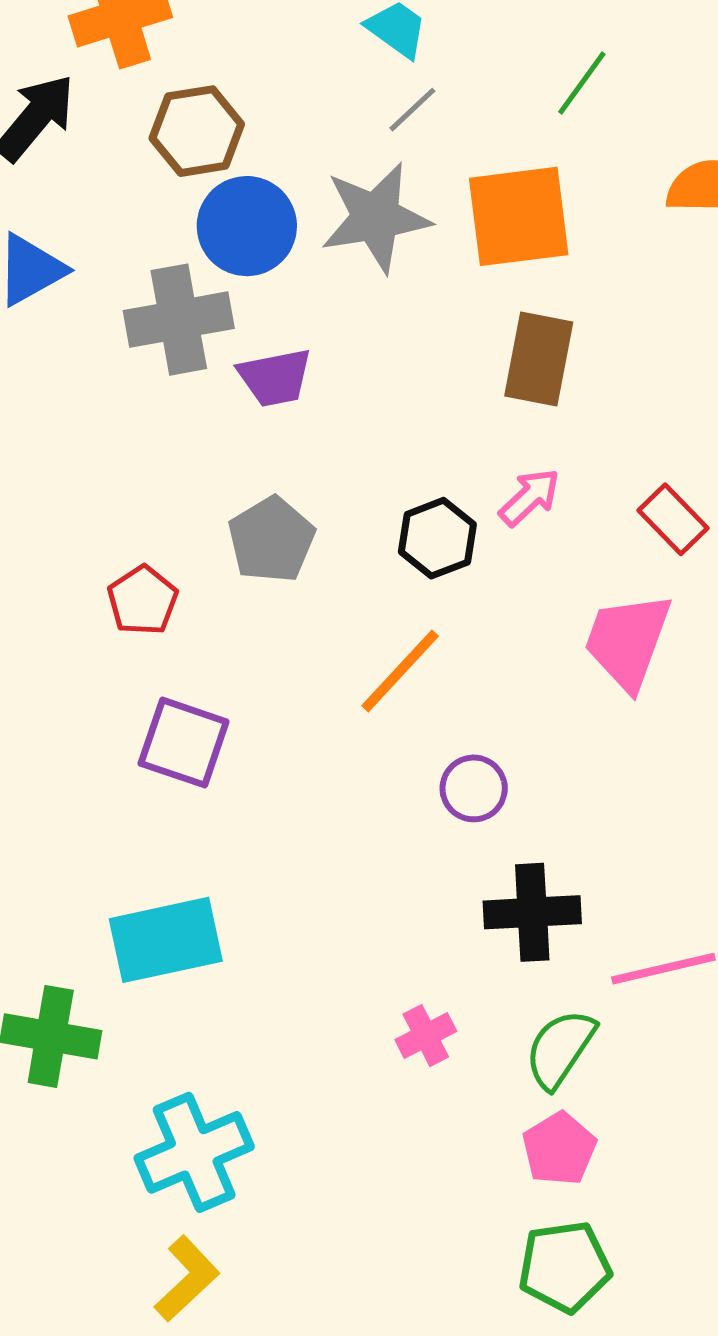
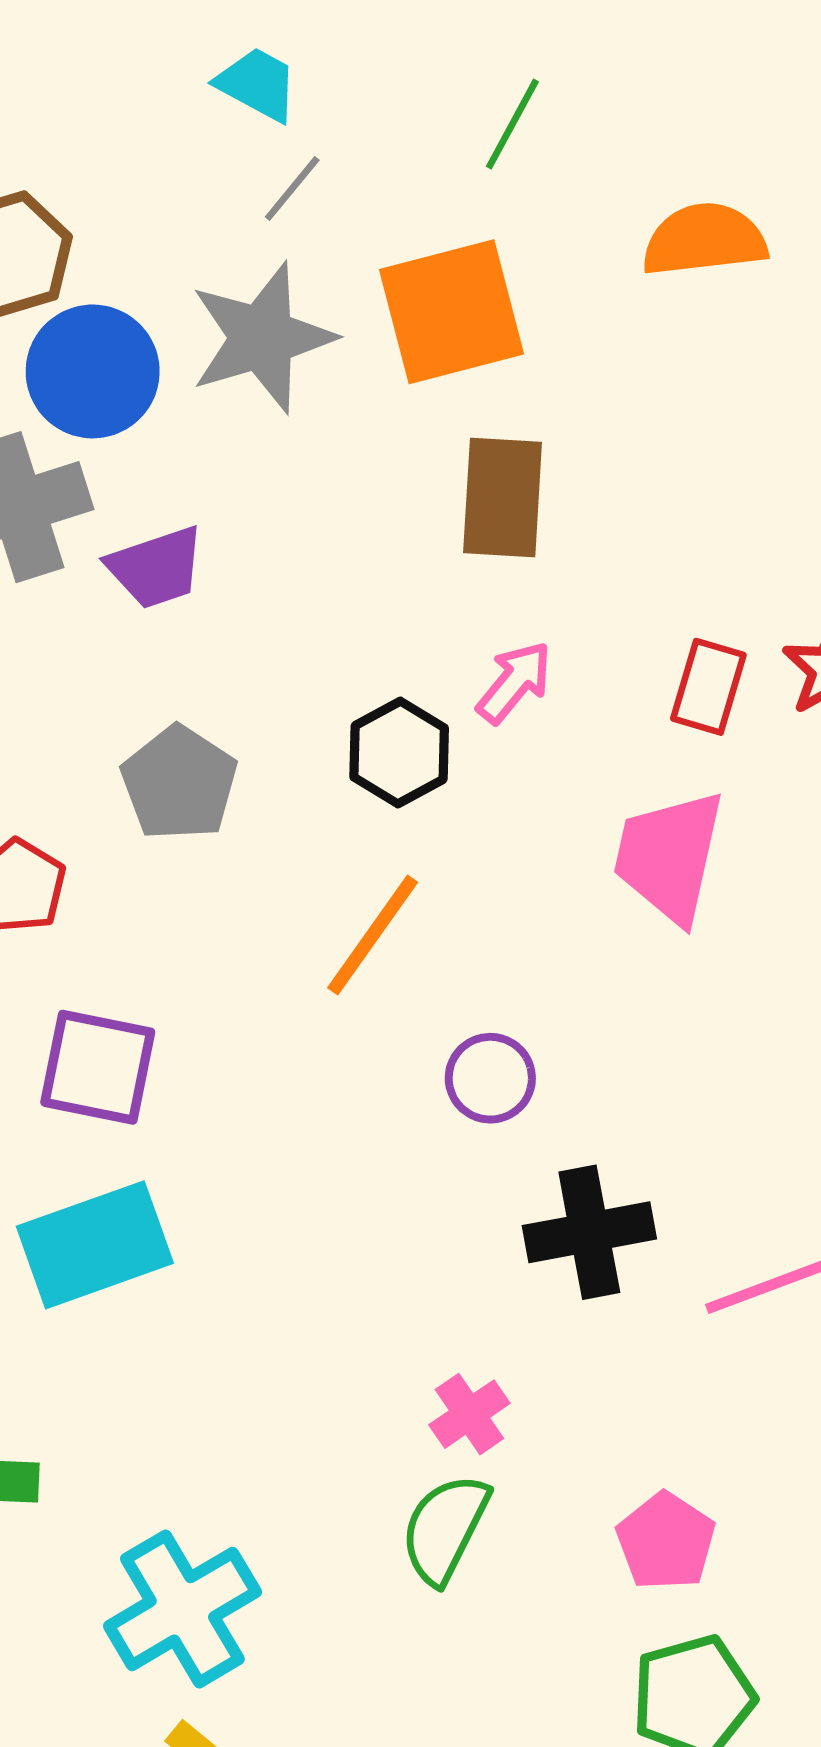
red rectangle: (673, 519) -> (708, 687), turned 68
cyan rectangle: (166, 940) -> (95, 1245), moved
green semicircle: (560, 1049) -> (445, 1529), moved

